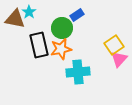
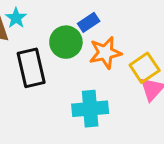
orange star: (61, 49) -> (105, 53), moved

